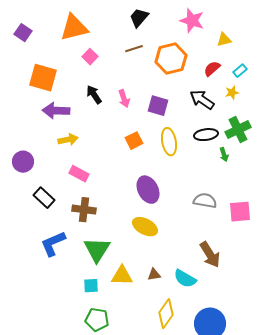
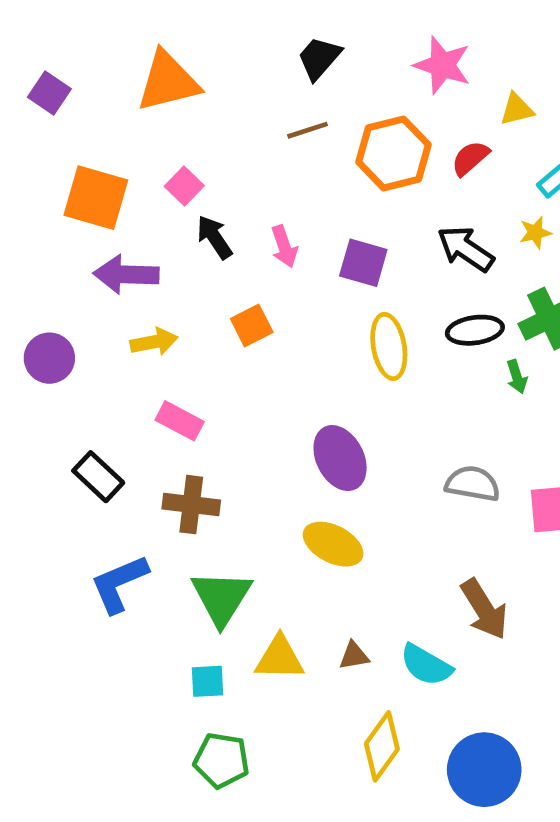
pink square: (90, 57) -> (184, 186), moved
red semicircle: (212, 69) -> (470, 158), moved
orange square: (134, 141) -> (252, 326), moved
purple circle: (23, 162) -> (49, 358), moved

